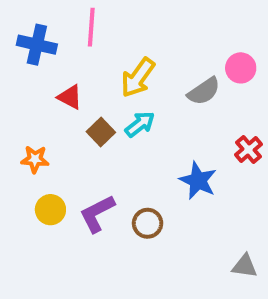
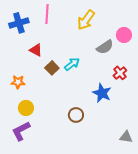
blue cross: (37, 45) -> (19, 23), turned -30
yellow arrow: (138, 78) -> (86, 20), moved
red cross: (248, 149) -> (120, 73), moved
purple L-shape: (97, 214) -> (21, 131), moved

